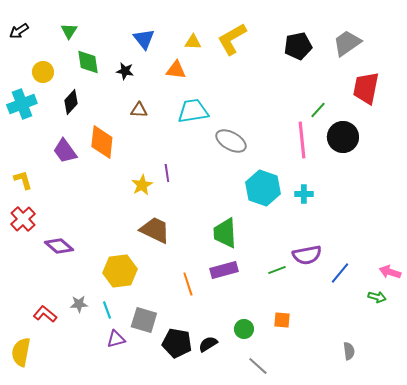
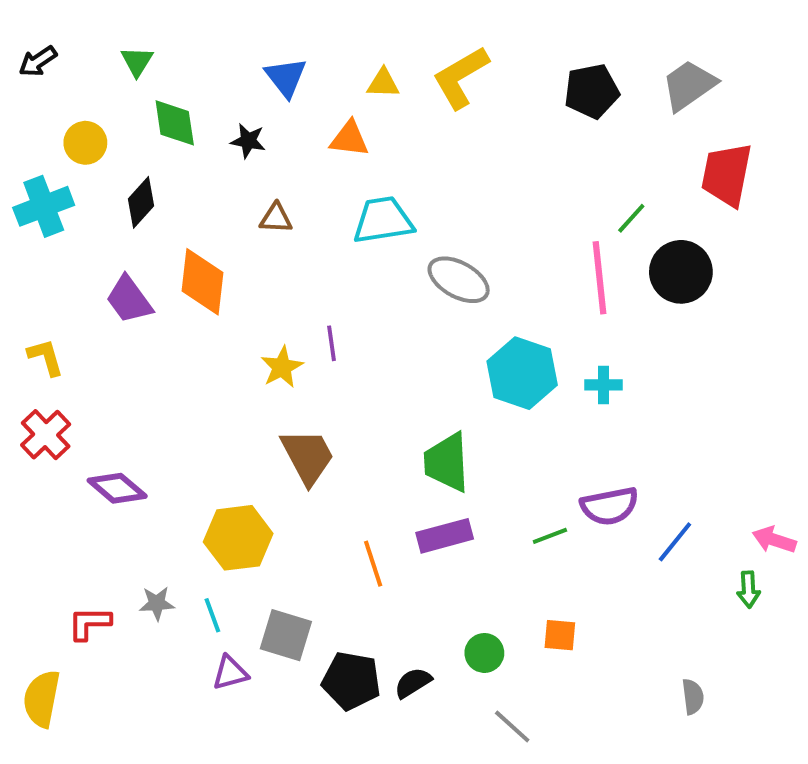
brown trapezoid: (155, 230) -> (308, 456), turned 36
green arrow: (377, 297) -> (748, 589), turned 72
red L-shape: (45, 314) -> (89, 623), turned -40

